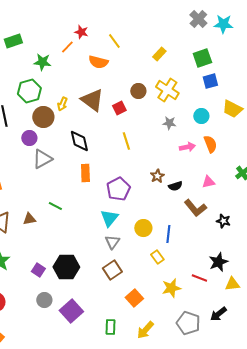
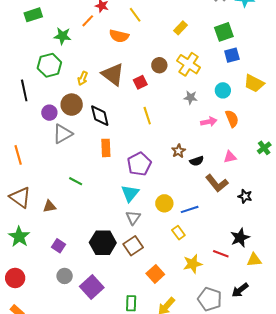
brown circle: (43, 117) -> (72, 105), moved
brown triangle: (29, 219) -> (49, 206), moved
blue line: (168, 234) -> (190, 209), turned 66
black hexagon: (66, 267) -> (103, 243), moved

